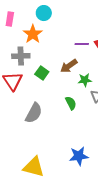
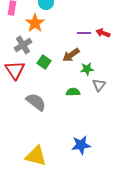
gray cross: (21, 56) -> (23, 45), turned -30
green semicircle: (71, 103) -> (73, 92), turned -64
gray semicircle: (34, 113) -> (36, 102), turned -80

